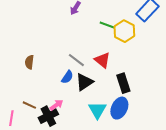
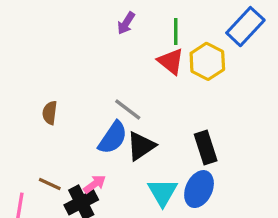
green line: (107, 25) -> (176, 32), moved, turned 70
red triangle: (102, 60) -> (171, 61), moved
blue semicircle: (67, 77) -> (113, 138), size x1.5

